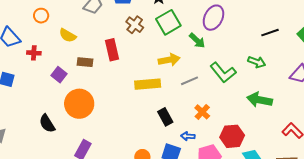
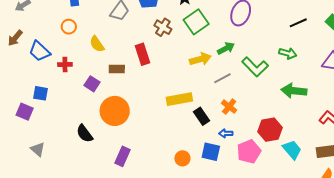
yellow semicircle: (68, 35) -> (97, 44), turned 30
green arrow: (197, 41) -> (226, 48), moved, turned -66
yellow rectangle: (148, 84) -> (179, 99), moved
orange cross: (202, 112) -> (229, 107), moved

